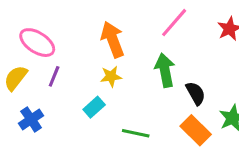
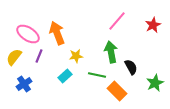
orange arrow: (113, 39) -> (57, 33), moved
orange rectangle: (196, 130) -> (117, 91), moved
green line: (136, 133) -> (97, 75), moved

